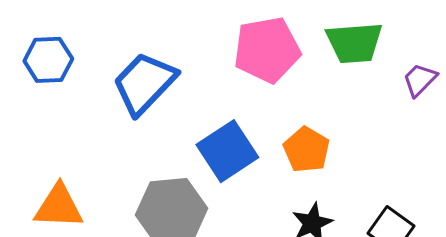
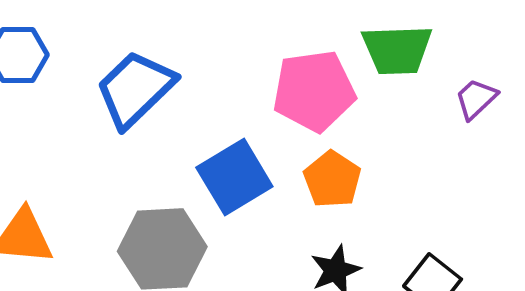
pink pentagon: (267, 50) -> (314, 91), moved

